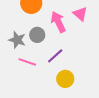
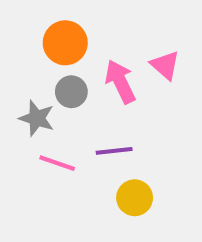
gray circle: (37, 35) -> (71, 92), moved
purple line: (55, 56) -> (114, 151), turned 36

